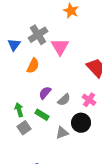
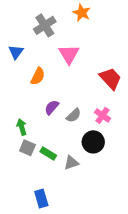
gray cross: (38, 35) -> (45, 25), moved
green rectangle: (42, 115) -> (48, 153), moved
gray square: (24, 128) -> (27, 148), turned -32
gray triangle: (62, 133) -> (71, 163), moved

